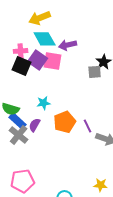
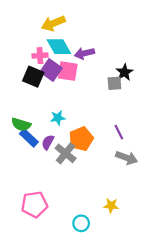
pink cross: (21, 51) -> (40, 56), moved
purple line: (88, 126) -> (119, 132), moved
gray cross: (19, 135) -> (66, 153), moved
yellow star: (101, 185) -> (111, 206), moved

